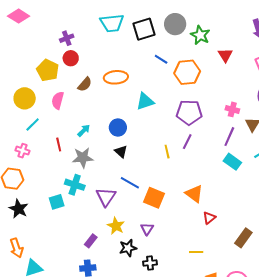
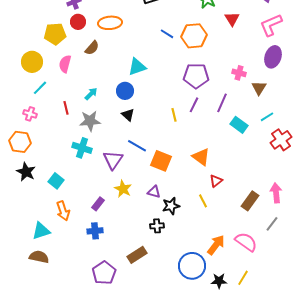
blue line: (161, 59) -> (167, 34), moved
yellow pentagon: (48, 70) -> (55, 34), turned -30
orange ellipse: (116, 77) -> (110, 23), moved
cyan triangle: (145, 101) -> (137, 67), moved
purple line: (229, 137) -> (222, 103), moved
cyan square: (57, 202) -> (56, 181), moved, turned -35
purple triangle: (147, 229) -> (154, 192), turned -48
orange arrow: (17, 248) -> (63, 211), moved
black star: (128, 248) -> (171, 206), moved
yellow line: (196, 252) -> (203, 201), moved, turned 64

